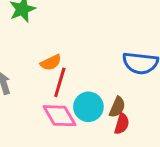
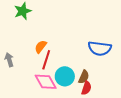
orange semicircle: (51, 63) -> (41, 47), turned 152

